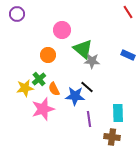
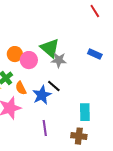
pink circle: (62, 30) -> (29, 60), moved
blue star: (75, 96) -> (42, 95), turned -30
purple line: (89, 119) -> (45, 128), moved

